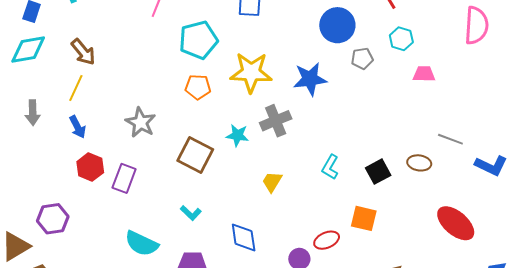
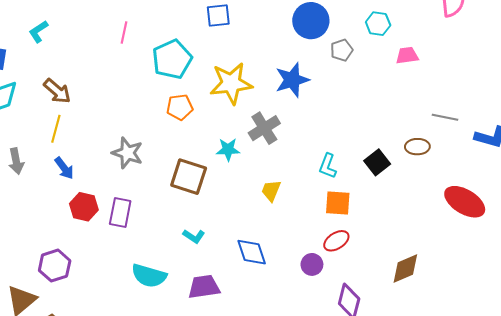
orange square: (364, 218) -> (338, 203), moved

